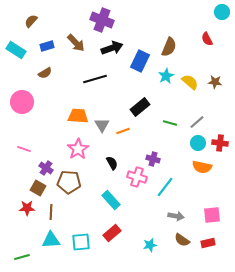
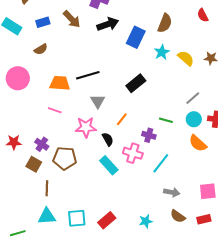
black line: (95, 79) -> (88, 75), moved
orange trapezoid: (78, 116) -> (60, 83), moved
green line: (170, 123) -> (166, 120), moved
orange line: (123, 131) -> (122, 119), moved, turned -32
pink line: (24, 149) -> (55, 110), moved
pink star: (78, 149) -> (86, 127), moved, turned 30
orange semicircle: (202, 167) -> (198, 143), turned 30
cyan rectangle: (111, 200) -> (109, 165), moved
red star: (27, 208) -> (14, 142), moved
red rectangle: (112, 233) -> (107, 220), moved

